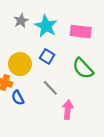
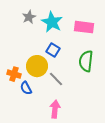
yellow circle: (20, 64) -> (37, 66), moved
green semicircle: (83, 68) -> (86, 61), turned 50
pink arrow: (68, 110) -> (55, 109), moved

